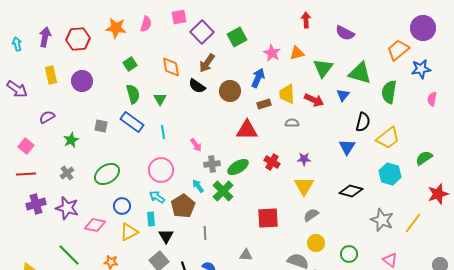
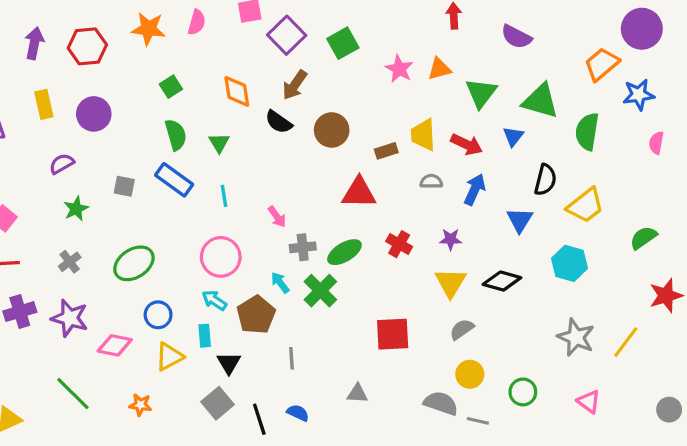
blue arrow: (258, 78) -> (475, 189), moved
purple semicircle: (47, 117) -> (62, 164), moved
cyan hexagon: (390, 174) -> (569, 263), moved
black diamond: (351, 191) -> (502, 281), moved

